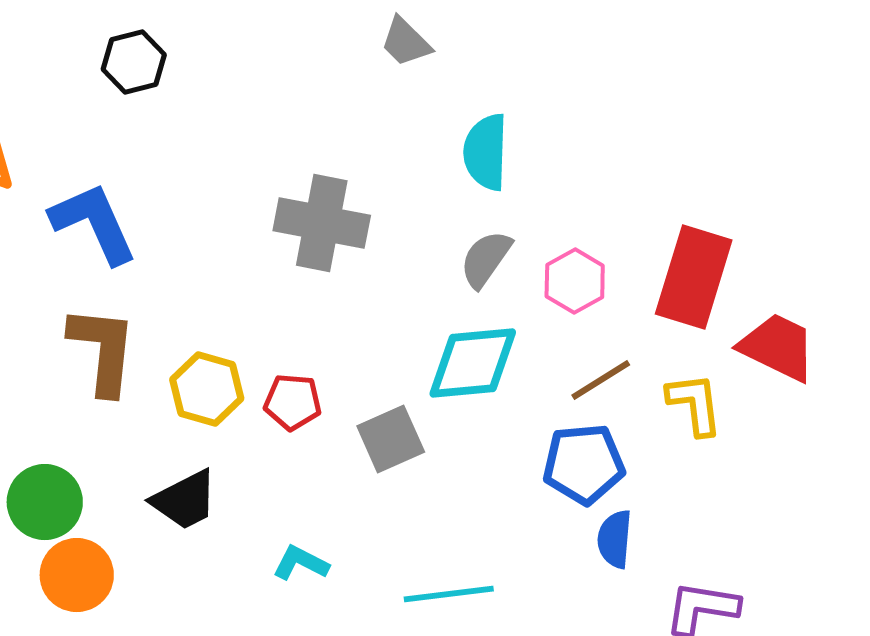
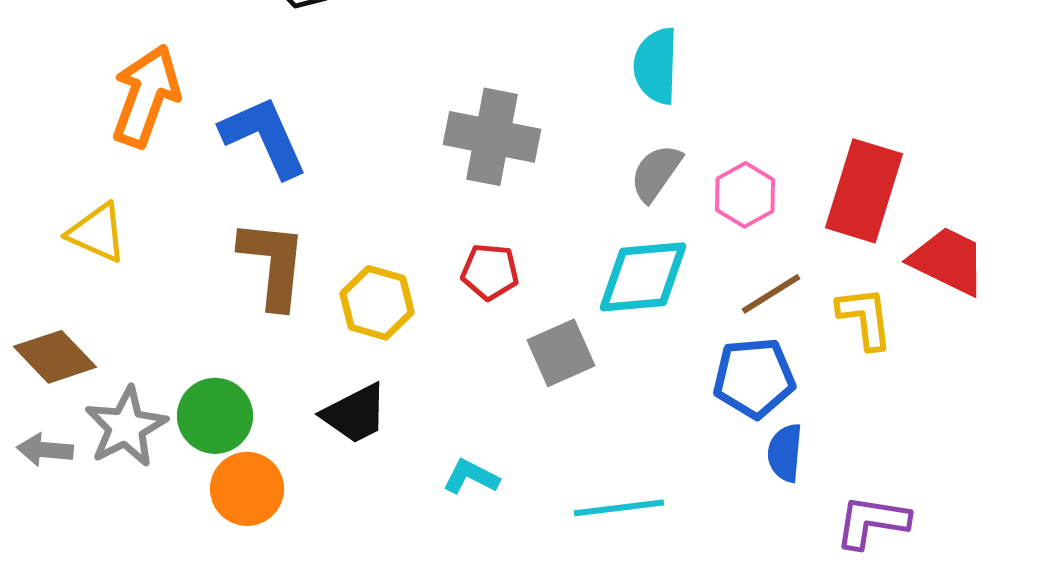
red pentagon: (293, 402) -> (490, 272), moved

